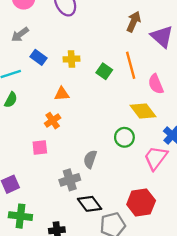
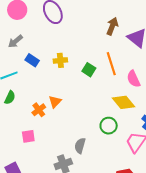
orange triangle: (62, 94) -> (55, 102), moved, turned -40
orange cross: (53, 121) -> (39, 110), moved
pink square: (40, 147) -> (28, 136), moved

